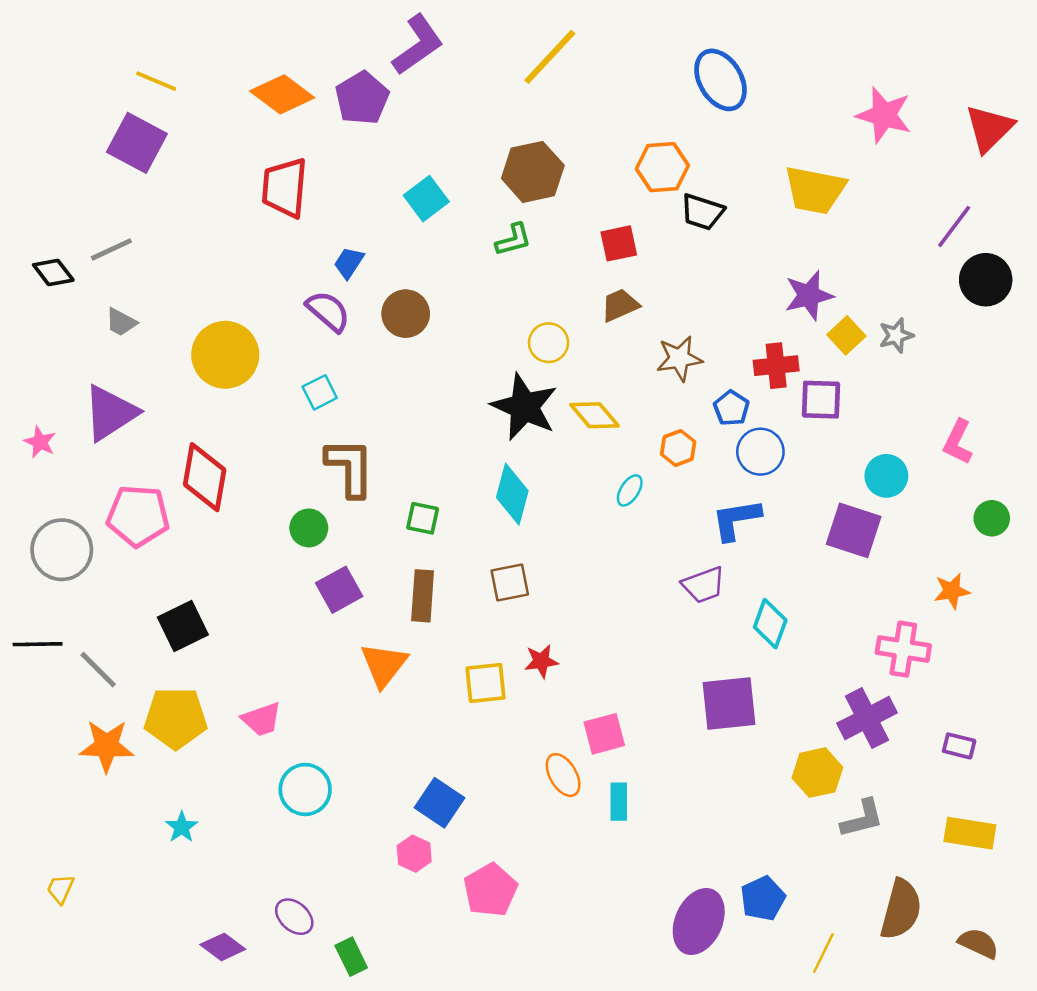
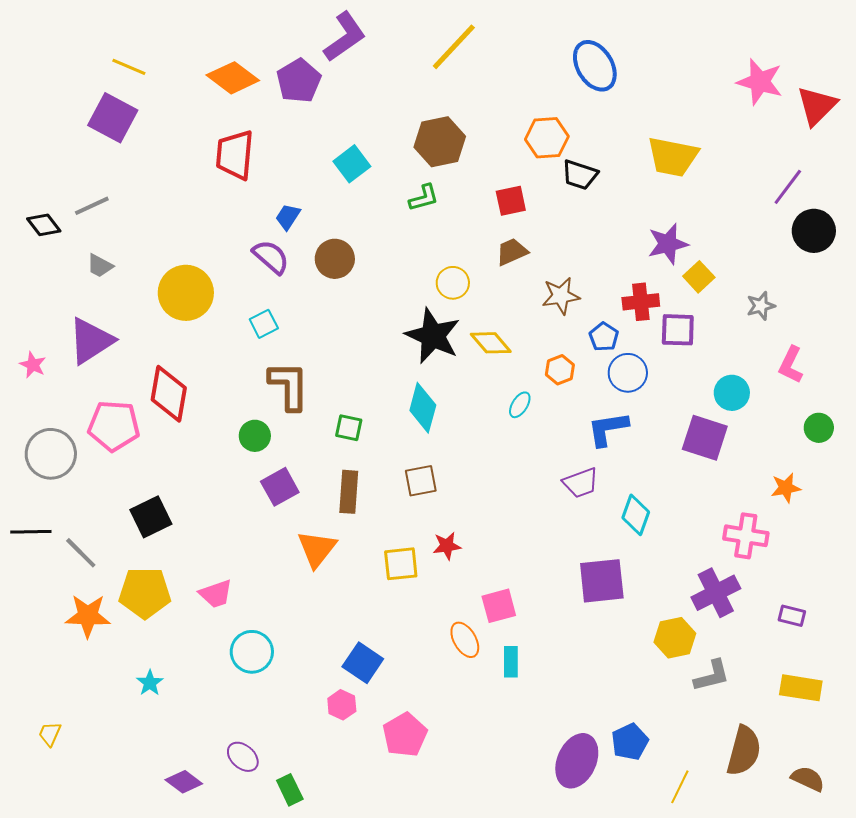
pink star: (884, 115) -> (760, 82), moved
gray star: (896, 335) -> (761, 306), moved

